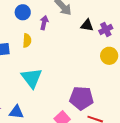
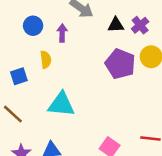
cyan triangle: (32, 78) -> (61, 104), turned -35
purple pentagon: (81, 98) -> (120, 64), moved, turned 30

